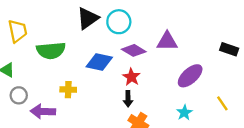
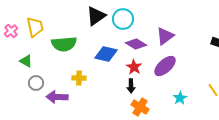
purple triangle: (167, 41) -> (165, 36), turned -36
purple ellipse: (190, 76) -> (165, 66), moved

